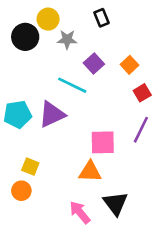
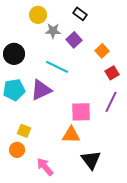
black rectangle: (101, 18) -> (80, 14), turned -32
black circle: (25, 37) -> (14, 54), moved
purple square: (94, 64) -> (74, 40), moved
pink arrow: (80, 212) -> (45, 167), moved

